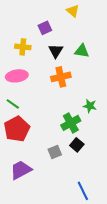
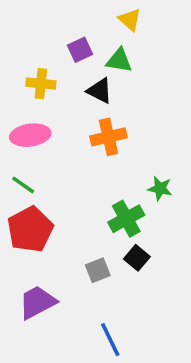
black triangle: (56, 51) -> (100, 91), turned -35
green triangle: (82, 51) -> (119, 60), moved
blue line: (83, 191) -> (110, 340), moved

